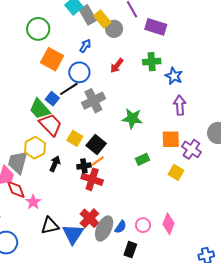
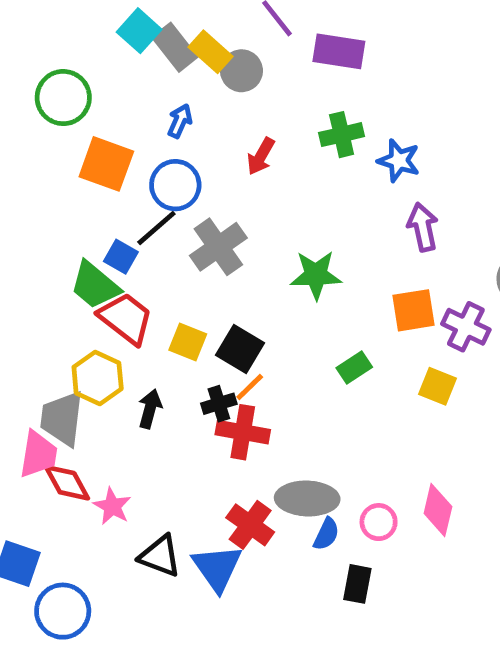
black triangle: (50, 226) -> (160, 556), turned 42
gray ellipse: (104, 229) -> (307, 498), moved, turned 75

